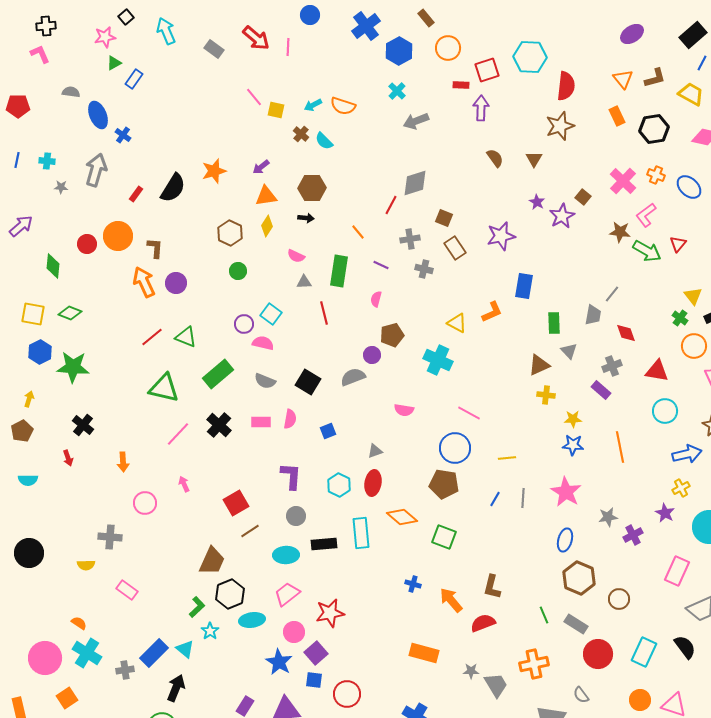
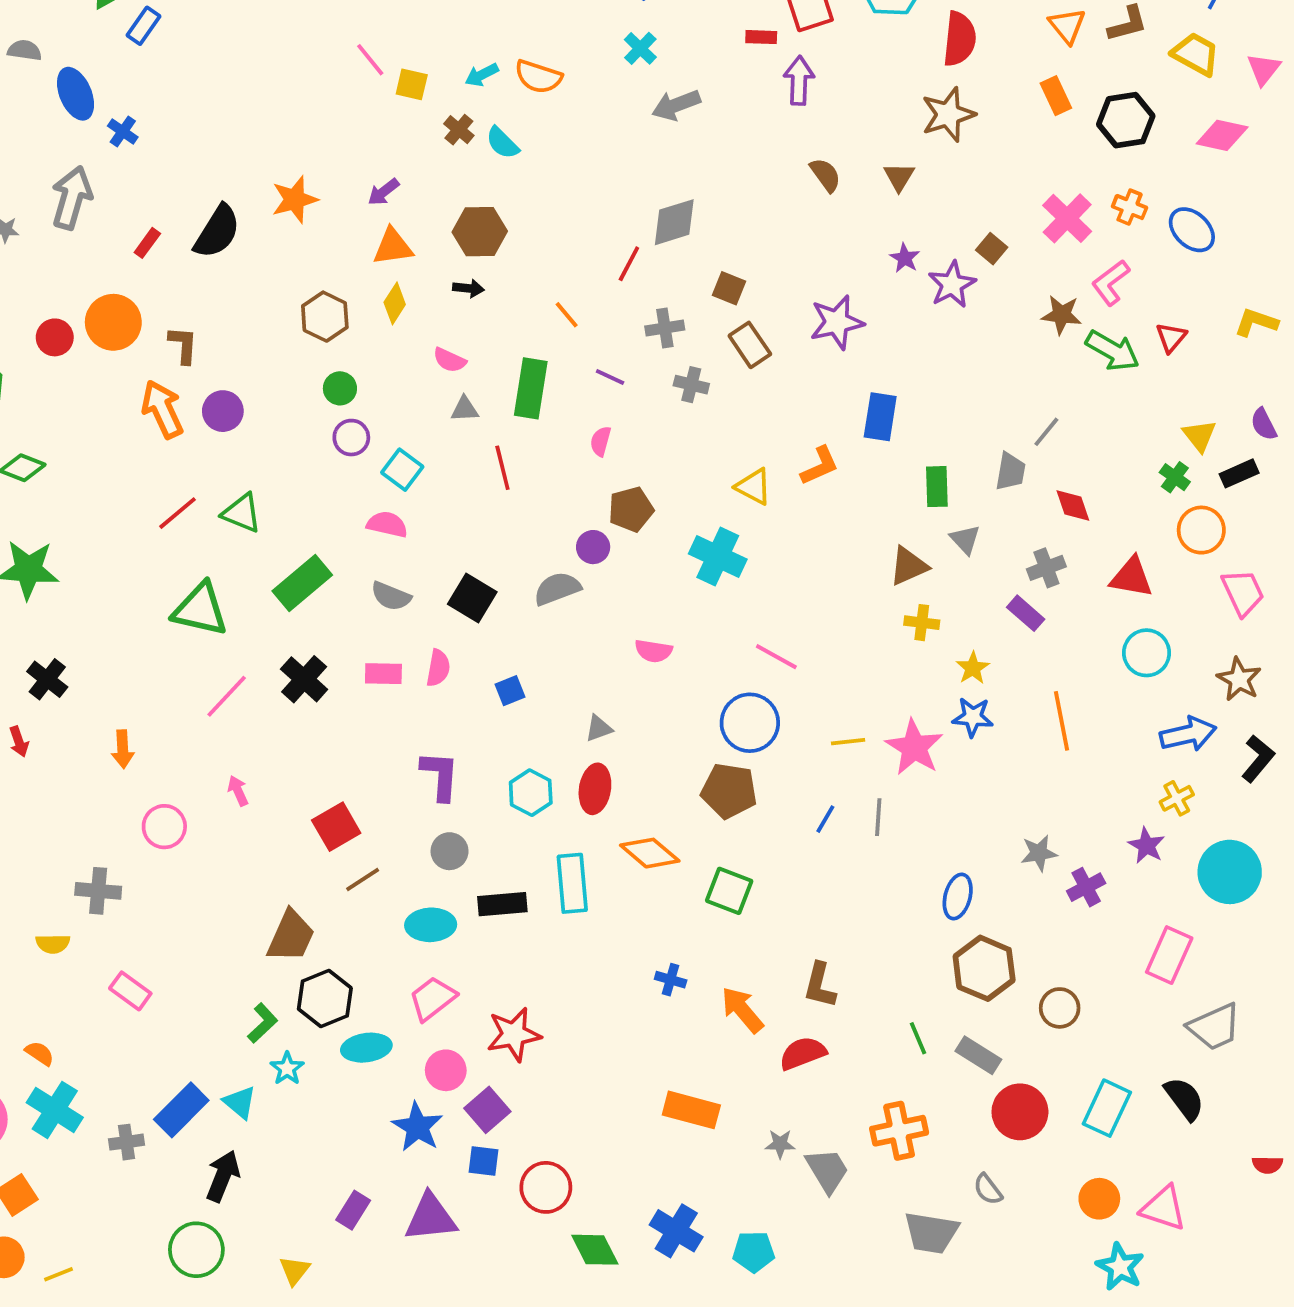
purple circle: (244, 324) -> (351, 438), moved
yellow star: (573, 419) -> (973, 668), turned -30
pink star: (566, 492) -> (914, 747), moved

